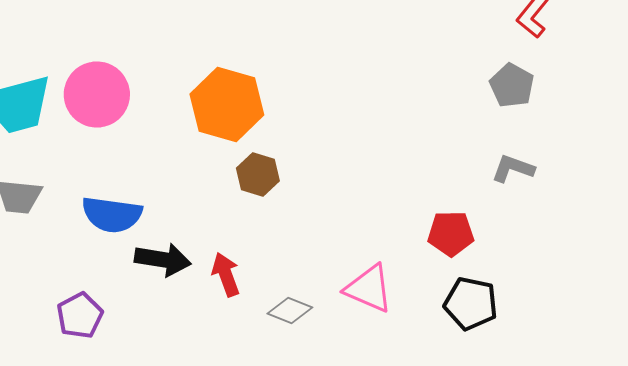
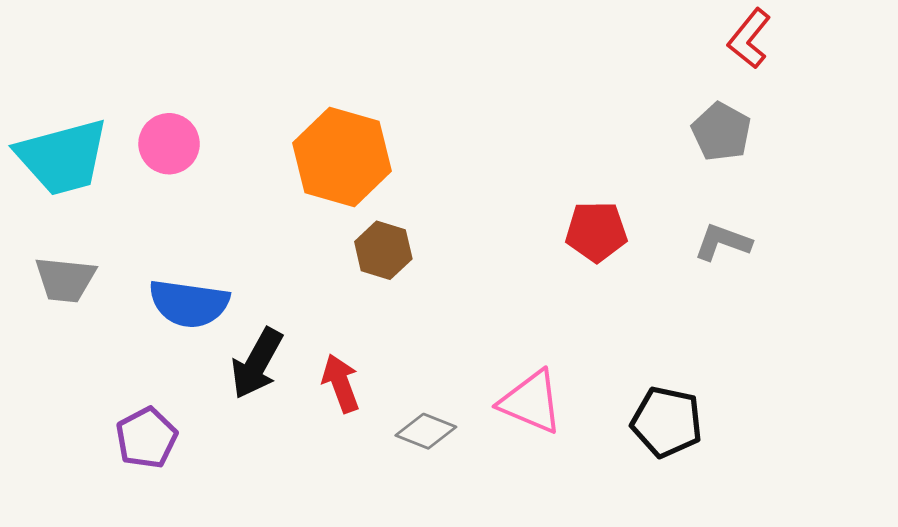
pink circle: (97, 94) -> (169, 144), size x0.7
red pentagon: (451, 234) -> (596, 232), moved
black arrow: (163, 260) -> (257, 363), turned 110

